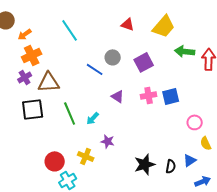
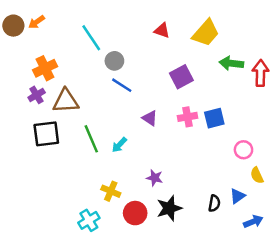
orange arrow: (25, 34) -> (37, 22), moved
gray circle: (113, 57) -> (114, 61), moved
purple star: (108, 141) -> (155, 178), moved
red circle: (55, 161) -> (135, 213), moved
black star: (145, 164) -> (169, 208), moved

